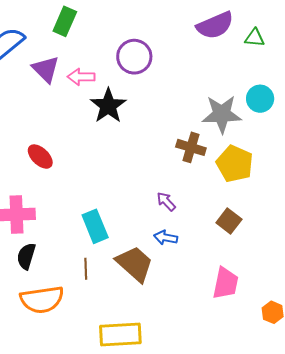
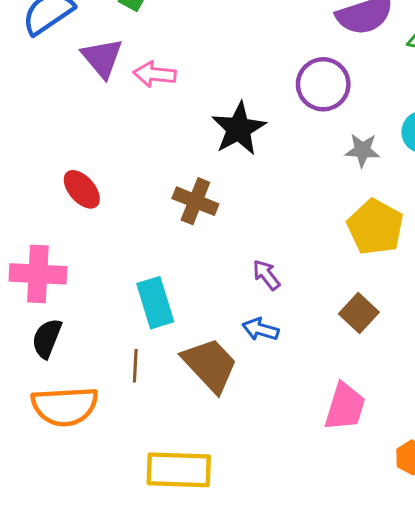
purple circle: (134, 57) -> (323, 84), moved
black star: (108, 106) -> (239, 129), moved
gray star: (222, 114) -> (362, 150), size x0.6
brown cross: (191, 147) -> (195, 201), moved

